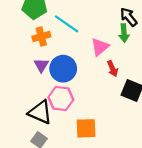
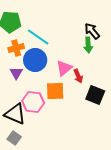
pink triangle: (100, 47) -> (64, 68), moved
blue circle: (63, 69) -> (35, 60), moved
orange square: (86, 128) -> (55, 91), moved

